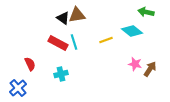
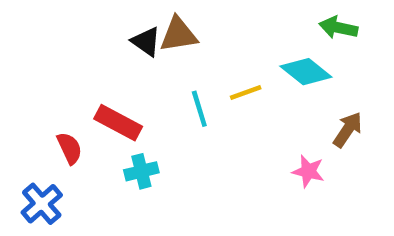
cyan line: (74, 42) -> (199, 109), moved
red rectangle: (58, 43) -> (118, 123), moved
pink star: (135, 64) -> (308, 171), moved
brown arrow: (150, 69) -> (348, 130), moved

